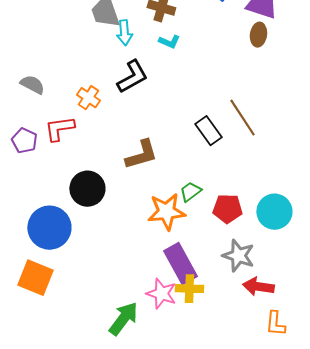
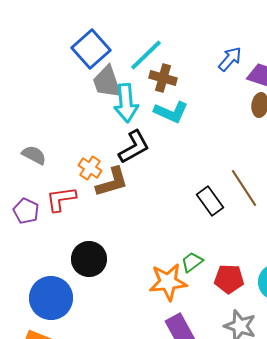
cyan arrow: (124, 33) -> (126, 103), size x1.5
cyan L-shape: (169, 42) -> (171, 112), size x1.6
brown L-shape: (141, 155) -> (112, 182), moved

